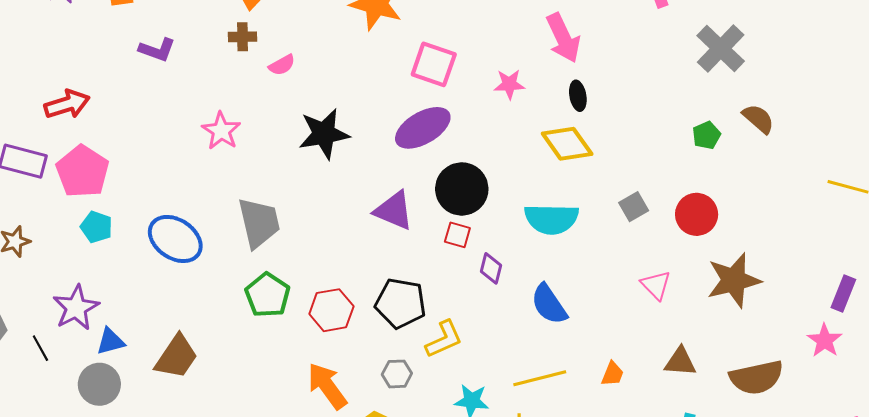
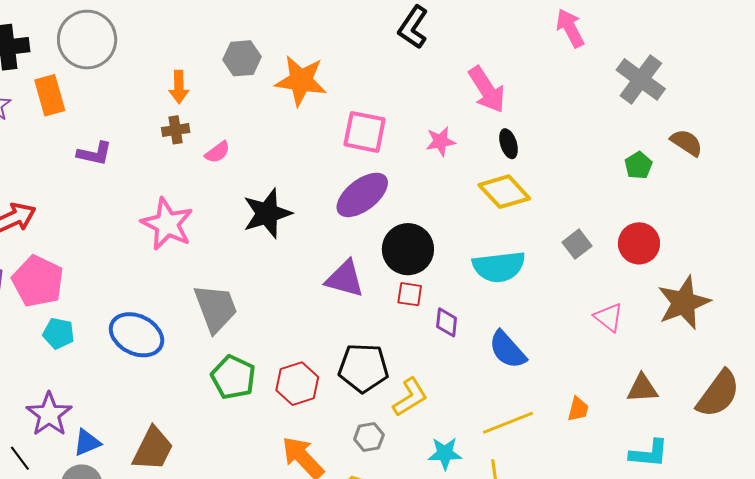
pink star: (221, 131) -> (167, 224), size x1.4
brown semicircle: (756, 377) -> (718, 394), turned -34

